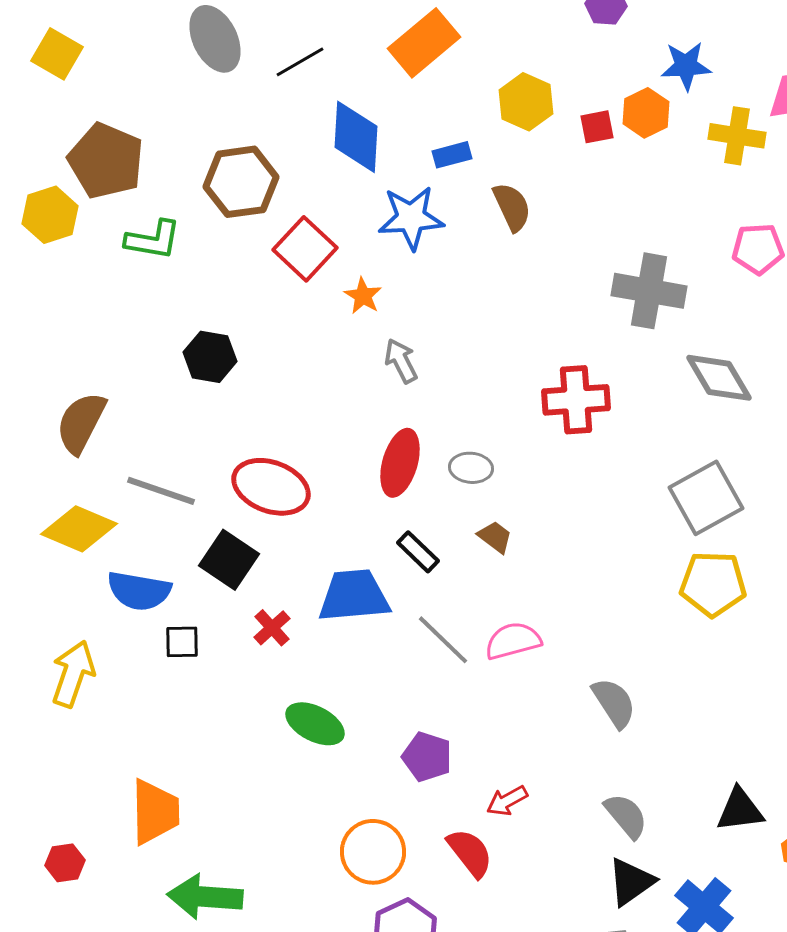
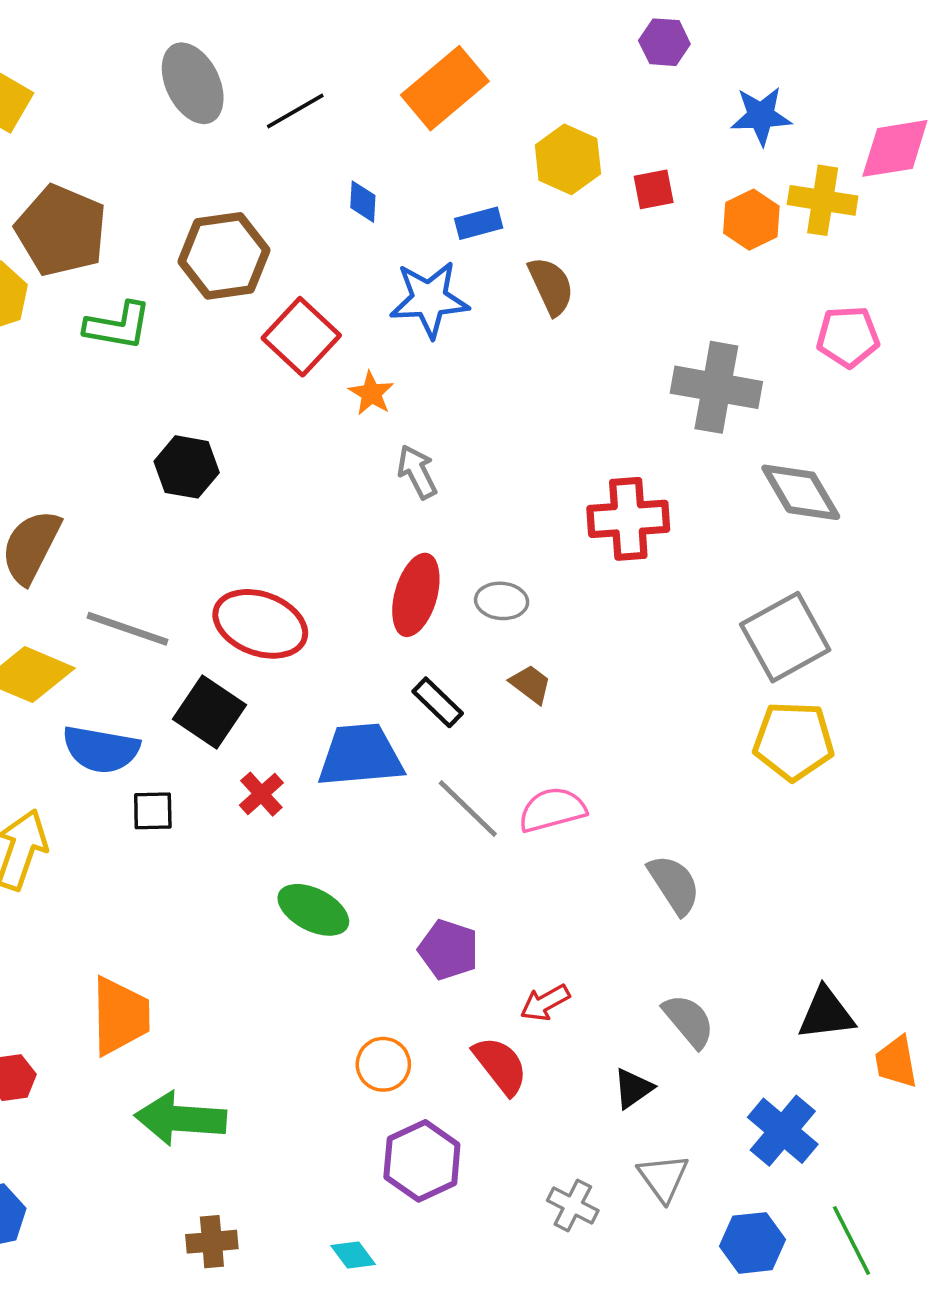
orange hexagon: (646, 113) -> (751, 220), moved
blue diamond: (356, 137) -> (363, 202), size x0.5
orange circle: (373, 852) -> (383, 1064), size x0.7
black triangle: (631, 882) -> (633, 1088), moved, size x0.7

